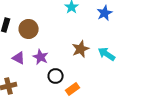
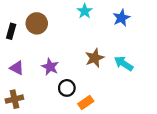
brown circle: (29, 29) -> (37, 23), moved
purple triangle: (19, 58) -> (17, 68), moved

